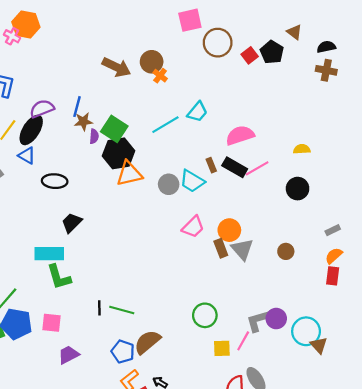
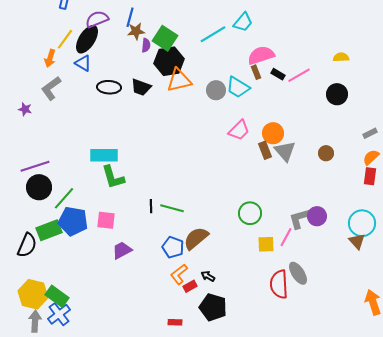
pink semicircle: (240, 135) -> (261, 55), moved
black rectangle: (235, 167) -> (278, 74), size x0.6
black trapezoid: (72, 223) -> (141, 87), moved, turned -115
cyan circle: (306, 331) -> (362, 223), moved

